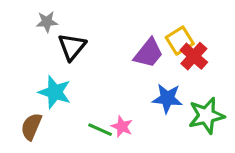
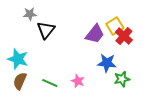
cyan star: (55, 92) -> (18, 59), moved
green star: (206, 116) -> (122, 79), moved, size x0.7
green line: (100, 130) -> (50, 83), moved

